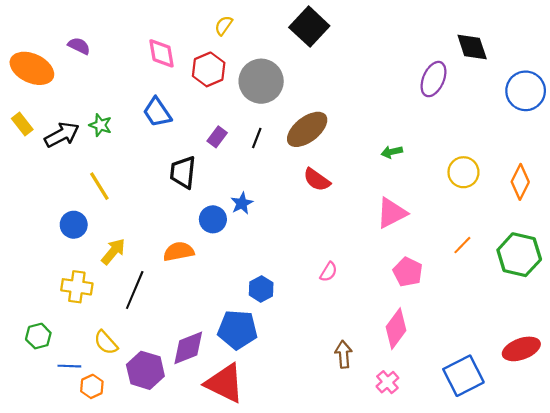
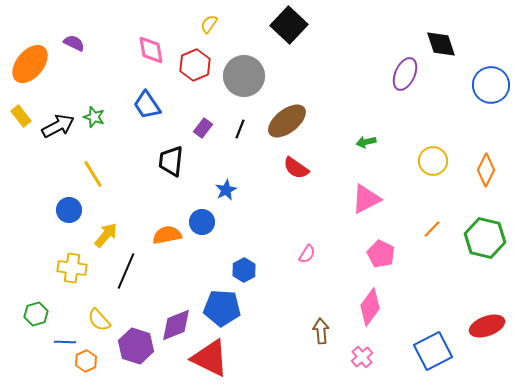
orange ellipse: (32, 68) -> (30, 64), turned -75
blue circle: (213, 219) -> (202, 222), moved

